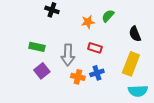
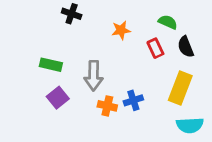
green semicircle: (108, 16) -> (168, 22), moved, turned 72
red rectangle: (95, 48) -> (155, 48), moved, turned 48

